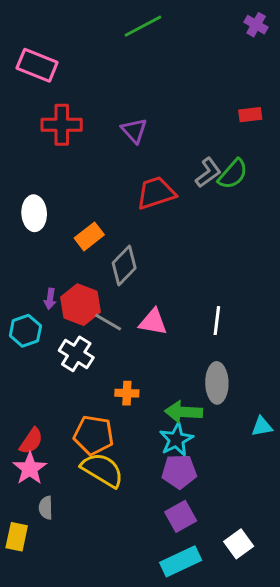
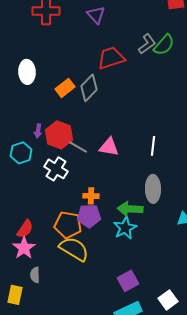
gray diamond: (124, 265) -> (89, 88), moved
purple pentagon: (179, 471) -> (89, 216), moved

